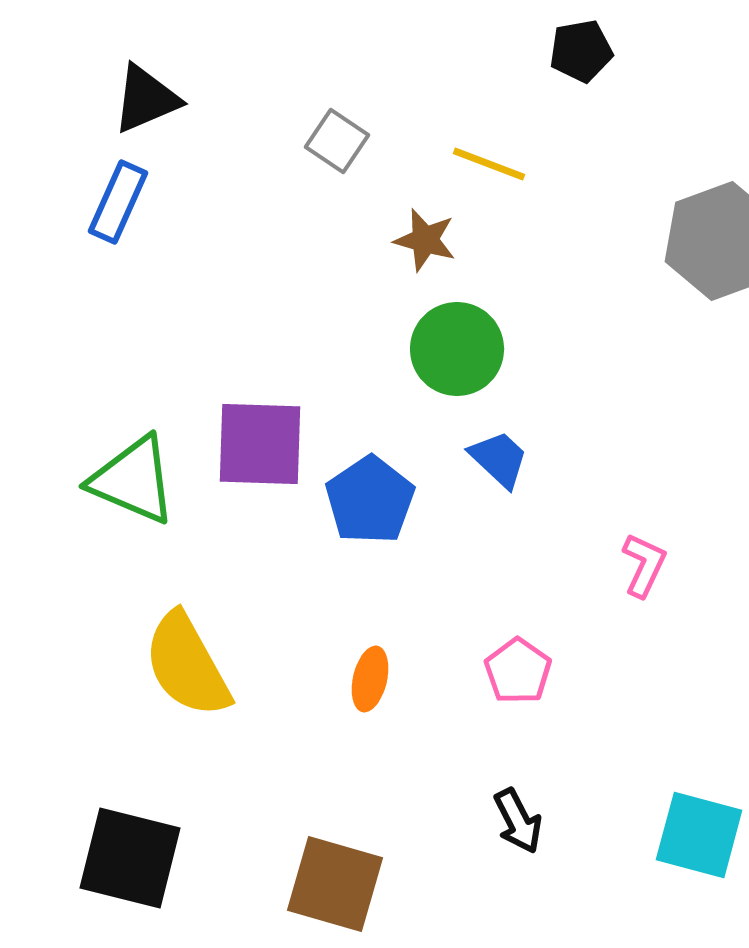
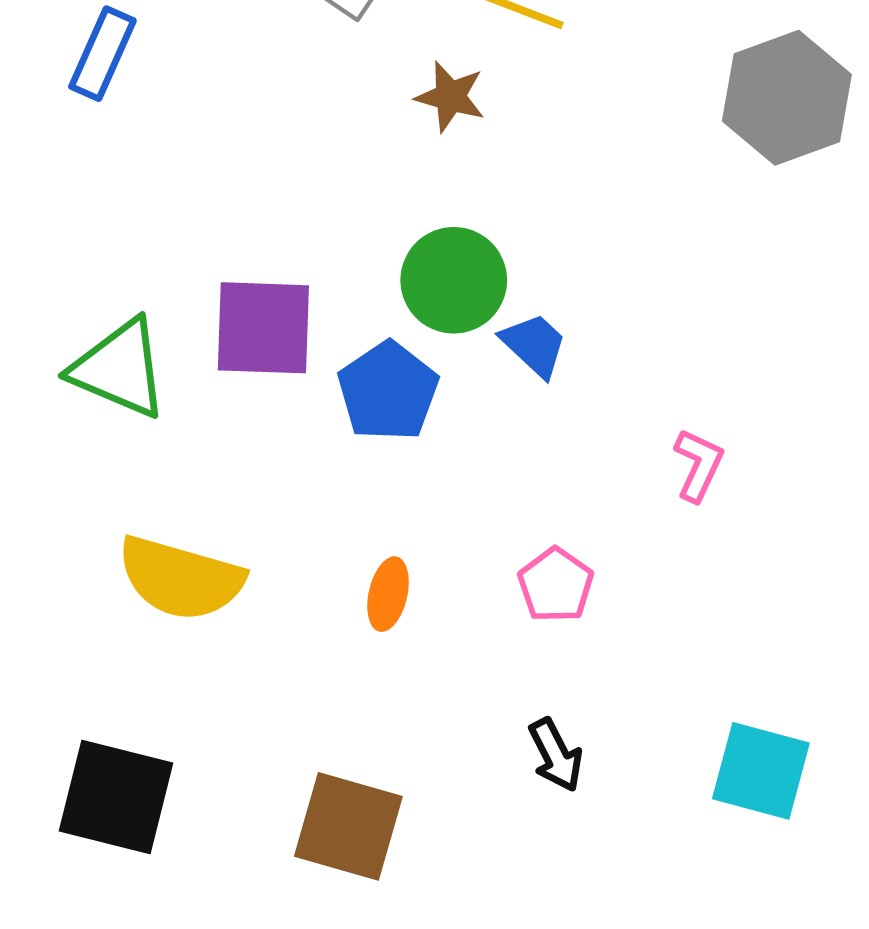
green circle: (457, 349) -> (454, 280), moved
yellow semicircle: (187, 665) -> (181, 578), turned -45

